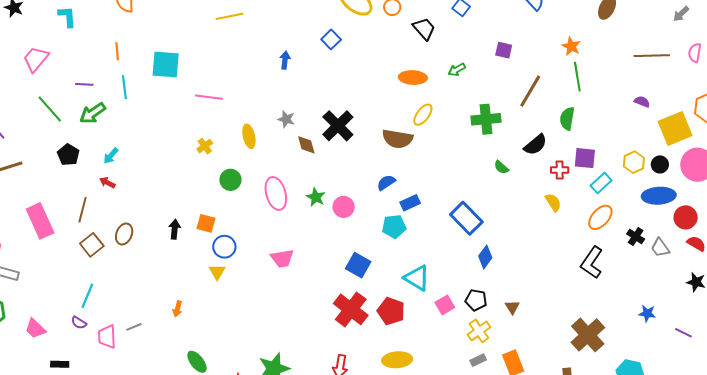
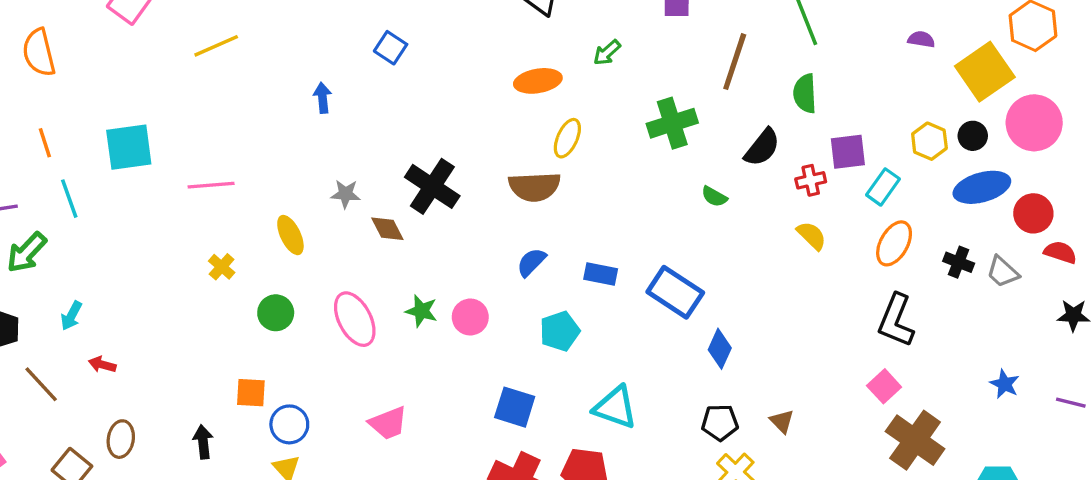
red arrow: (107, 183) -> (102, 365), moved
blue rectangle: (410, 203) -> (601, 274), moved, turned 48
brown line: (83, 210) -> (41, 384), moved, turned -45
black arrow: (175, 229) -> (203, 442), moved
pink square: (445, 305) -> (884, 386), moved
blue star: (647, 313) -> (1005, 384), turned 30

